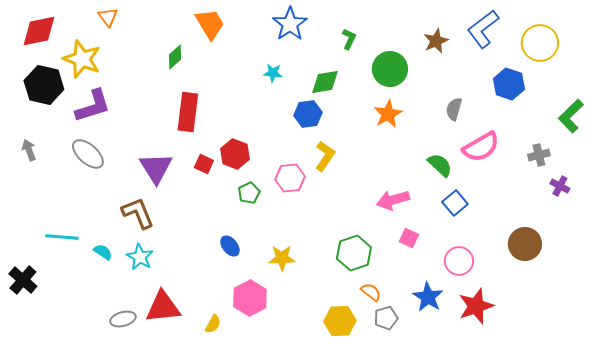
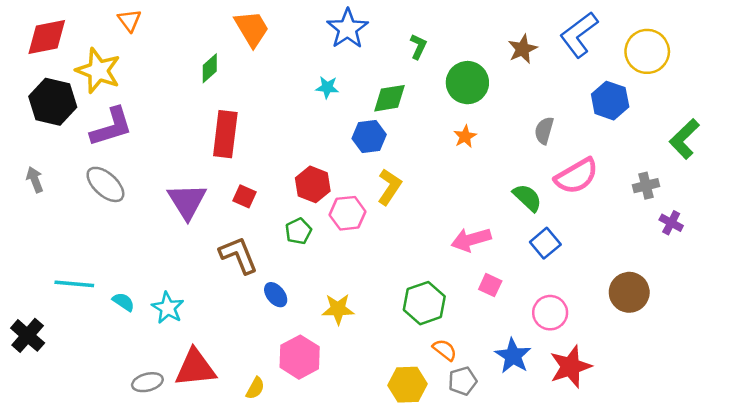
orange star: (388, 114) -> (465, 136), size x0.7
red hexagon: (235, 154) -> (313, 184), moved
brown L-shape: (138, 213) -> (239, 255), moved

